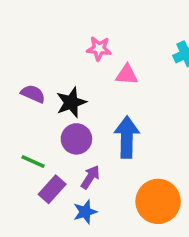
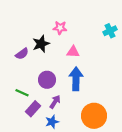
pink triangle: (127, 75) -> (73, 52), moved
purple semicircle: (33, 94) -> (22, 54), turned 120
black star: (71, 102) -> (41, 44), moved

